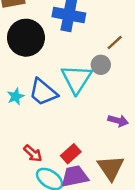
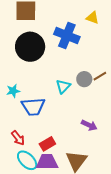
brown line: (115, 43) -> (100, 76), moved
cyan triangle: (76, 79) -> (63, 86), size x0.6
blue trapezoid: (43, 92) -> (33, 107), moved, turned -55

